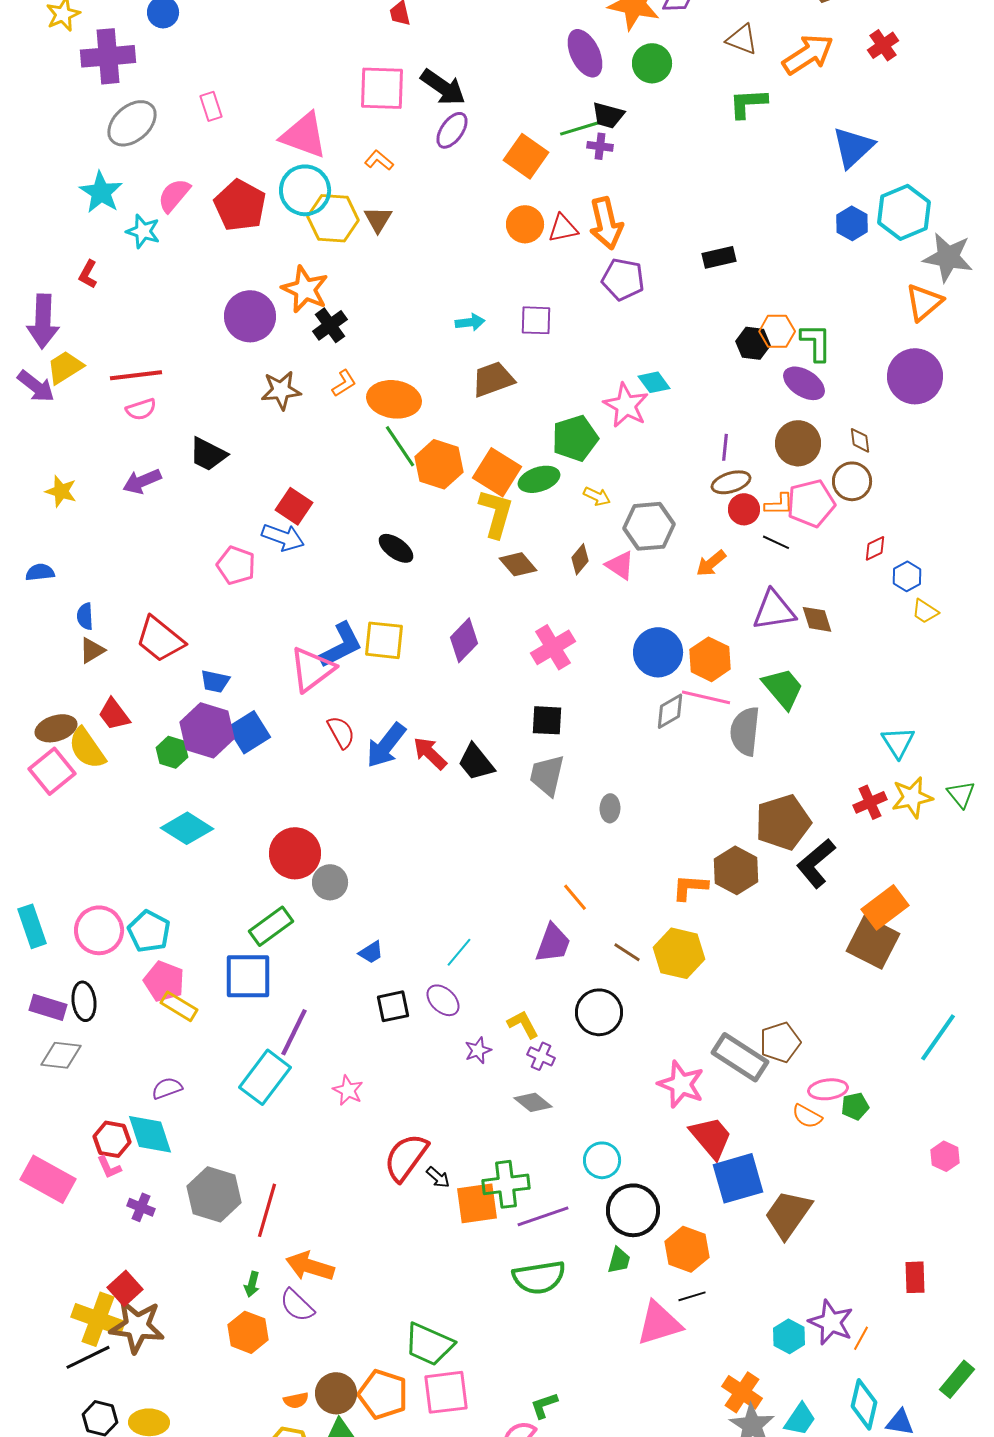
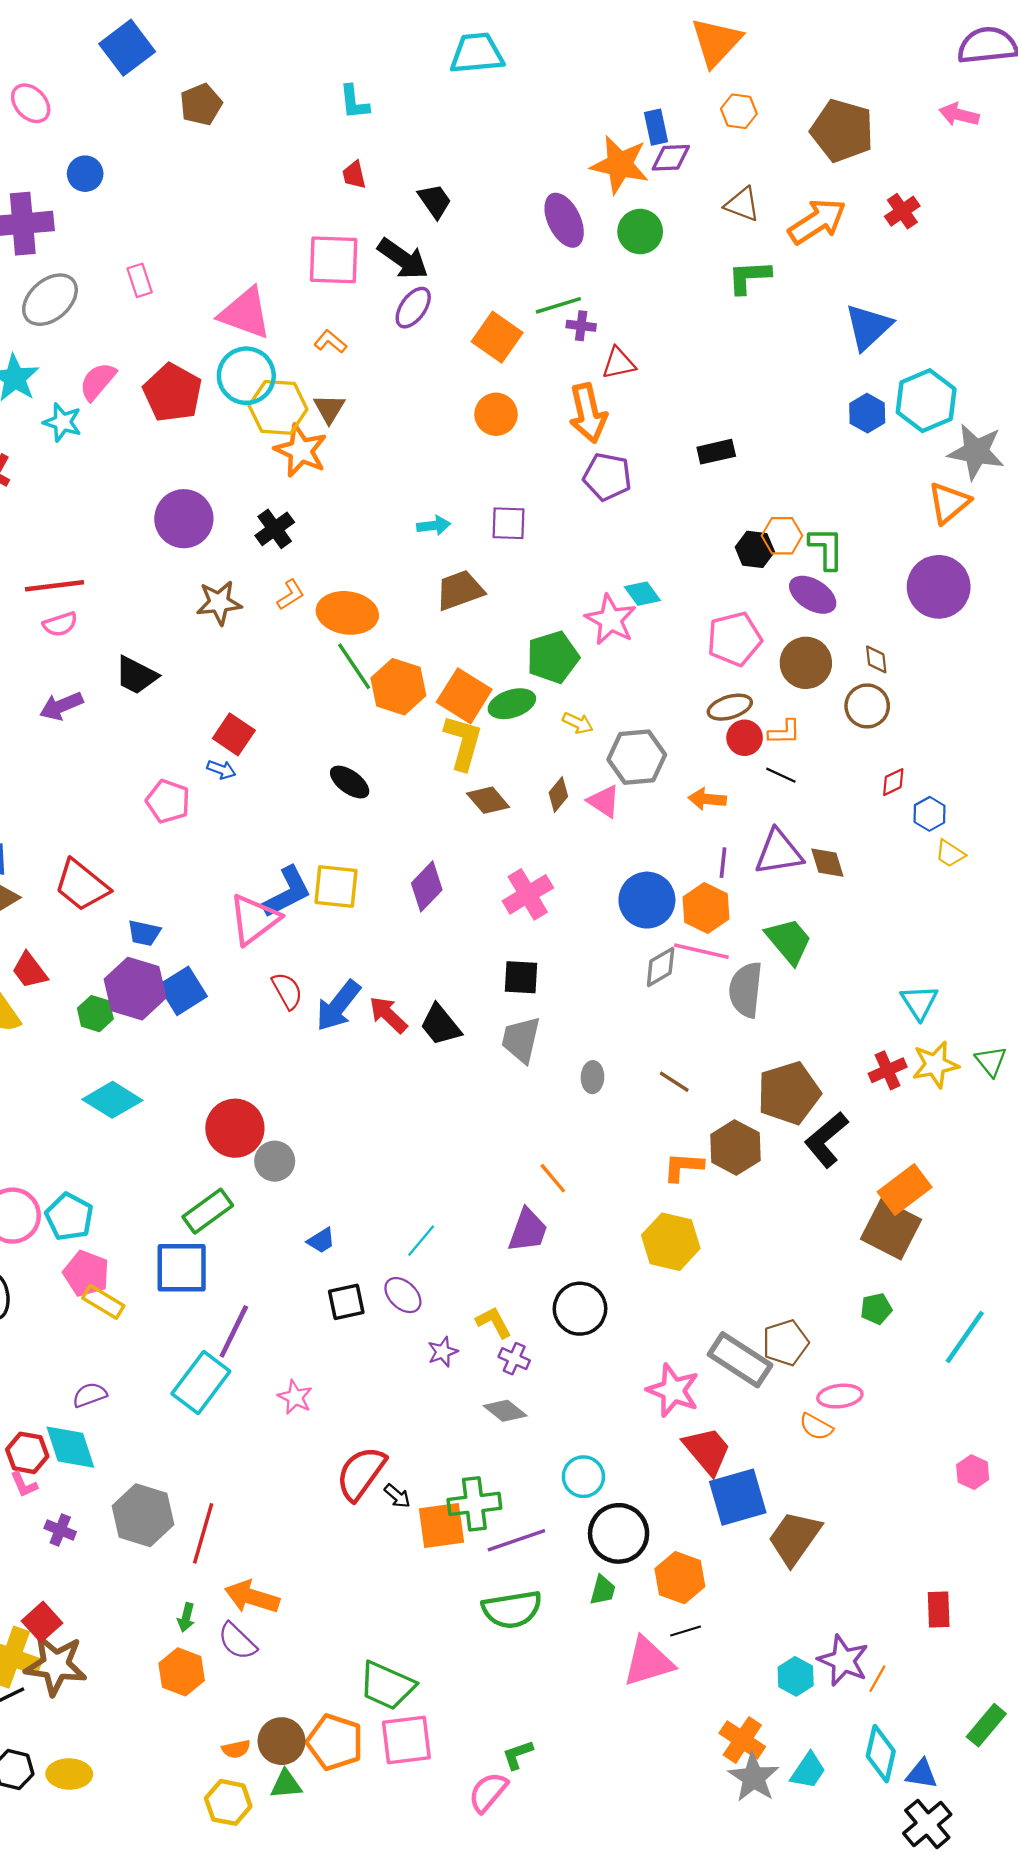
black trapezoid: (608, 115) -> (435, 201), moved, turned -140
red triangle: (563, 228) -> (619, 363), moved
orange star: (305, 289) -> (301, 451), moved
purple line: (725, 447) -> (723, 863), moved
pink pentagon: (811, 503) -> (734, 639), moved
blue arrow: (283, 537) -> (221, 770), size x0.6
orange arrow: (711, 563) -> (707, 799), turned 44
brown line: (627, 952) -> (674, 1082), moved
green pentagon: (855, 1106) -> (876, 1309), moved

